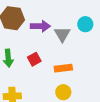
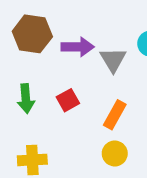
orange rectangle: (63, 68) -> (115, 115), turned -54

